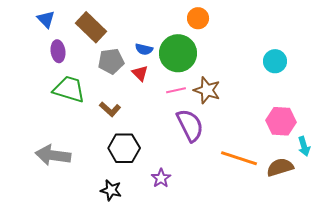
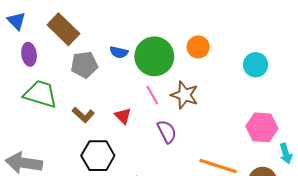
orange circle: (198, 18) -> (198, 47), moved
red triangle: (140, 73) -> (123, 116), moved
pink line: (176, 90) -> (152, 95), turned 72
purple semicircle: (190, 125) -> (167, 132), size x0.7

